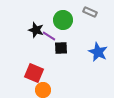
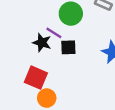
black star: (36, 30) -> (42, 43), moved

